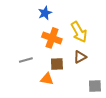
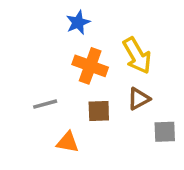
orange triangle: (47, 79) -> (68, 142), moved
gray square: (95, 86) -> (165, 132), moved

